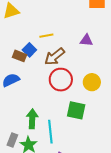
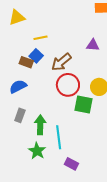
yellow line: (46, 36) -> (40, 38), moved
green square: (76, 110) -> (84, 104), moved
gray rectangle: (12, 140) -> (20, 115), moved

